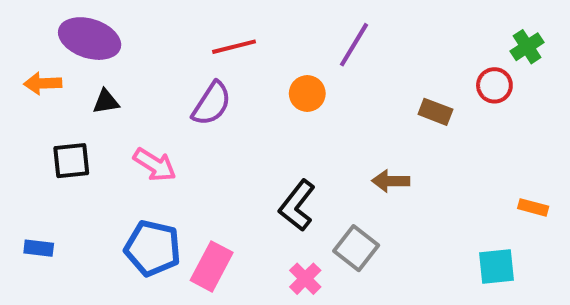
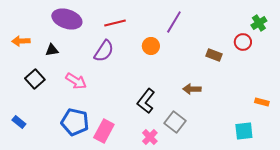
purple ellipse: (90, 39) -> (67, 19), moved
black square: (71, 161) -> (35, 79), turned -36
blue rectangle: (39, 248) -> (19, 122), turned 32

